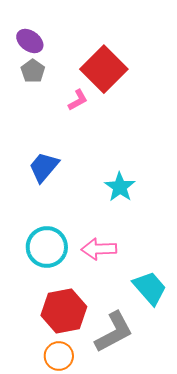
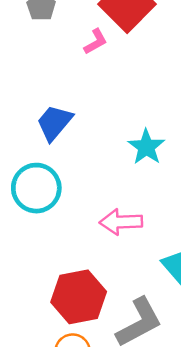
cyan circle: (47, 247) -> (36, 188), moved

